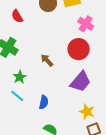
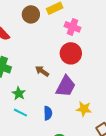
purple trapezoid: (81, 82) -> (66, 86), moved
yellow star: (87, 112) -> (84, 109), moved

